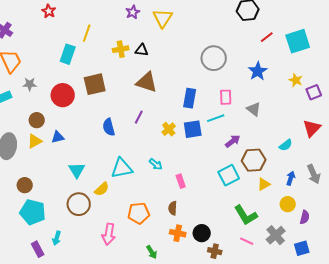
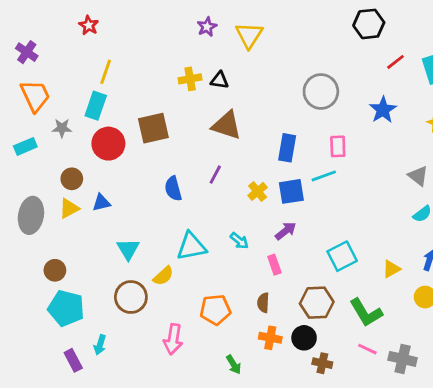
yellow line: (87, 33) -> (106, 72), moved
cyan rectangle: (68, 54) -> (96, 106), moved
gray triangle: (254, 109) -> (418, 176), moved
purple arrow: (233, 141) -> (286, 231), moved
brown hexagon: (254, 160) -> (317, 303), moved
gray cross: (276, 235) -> (403, 359), moved, turned -36

